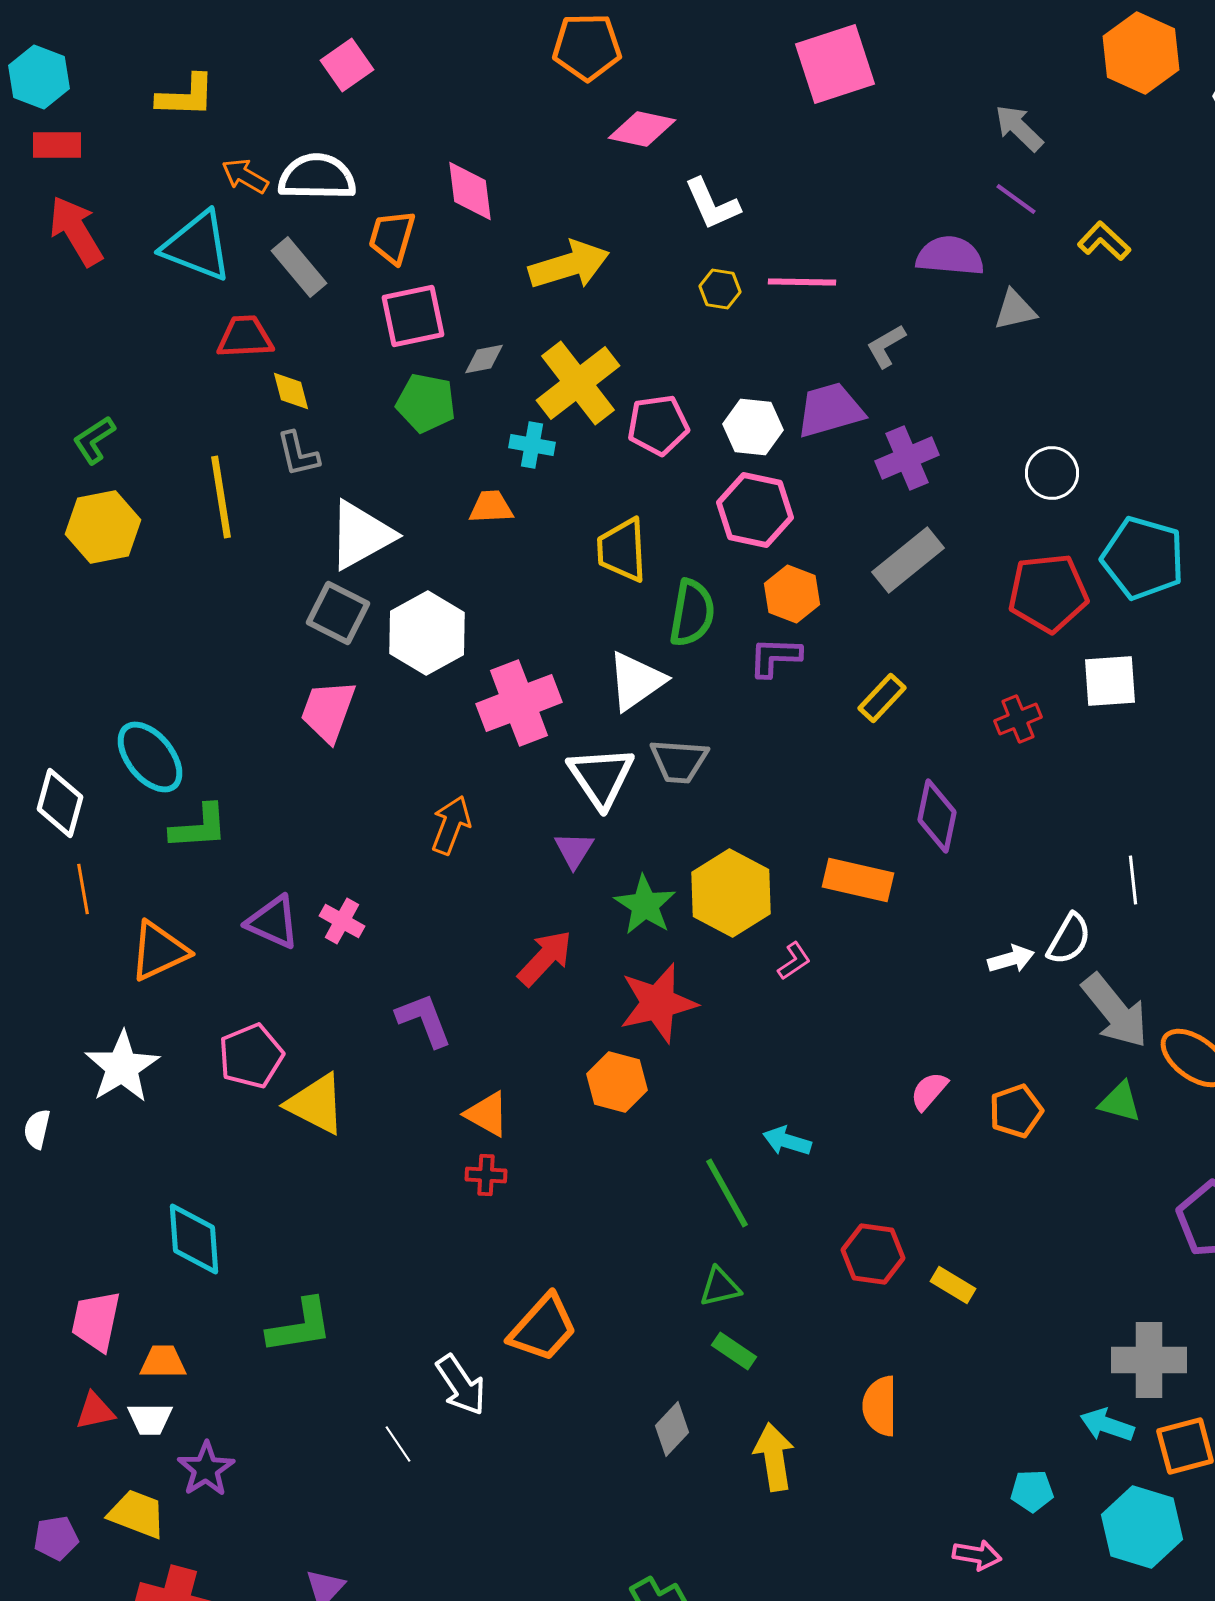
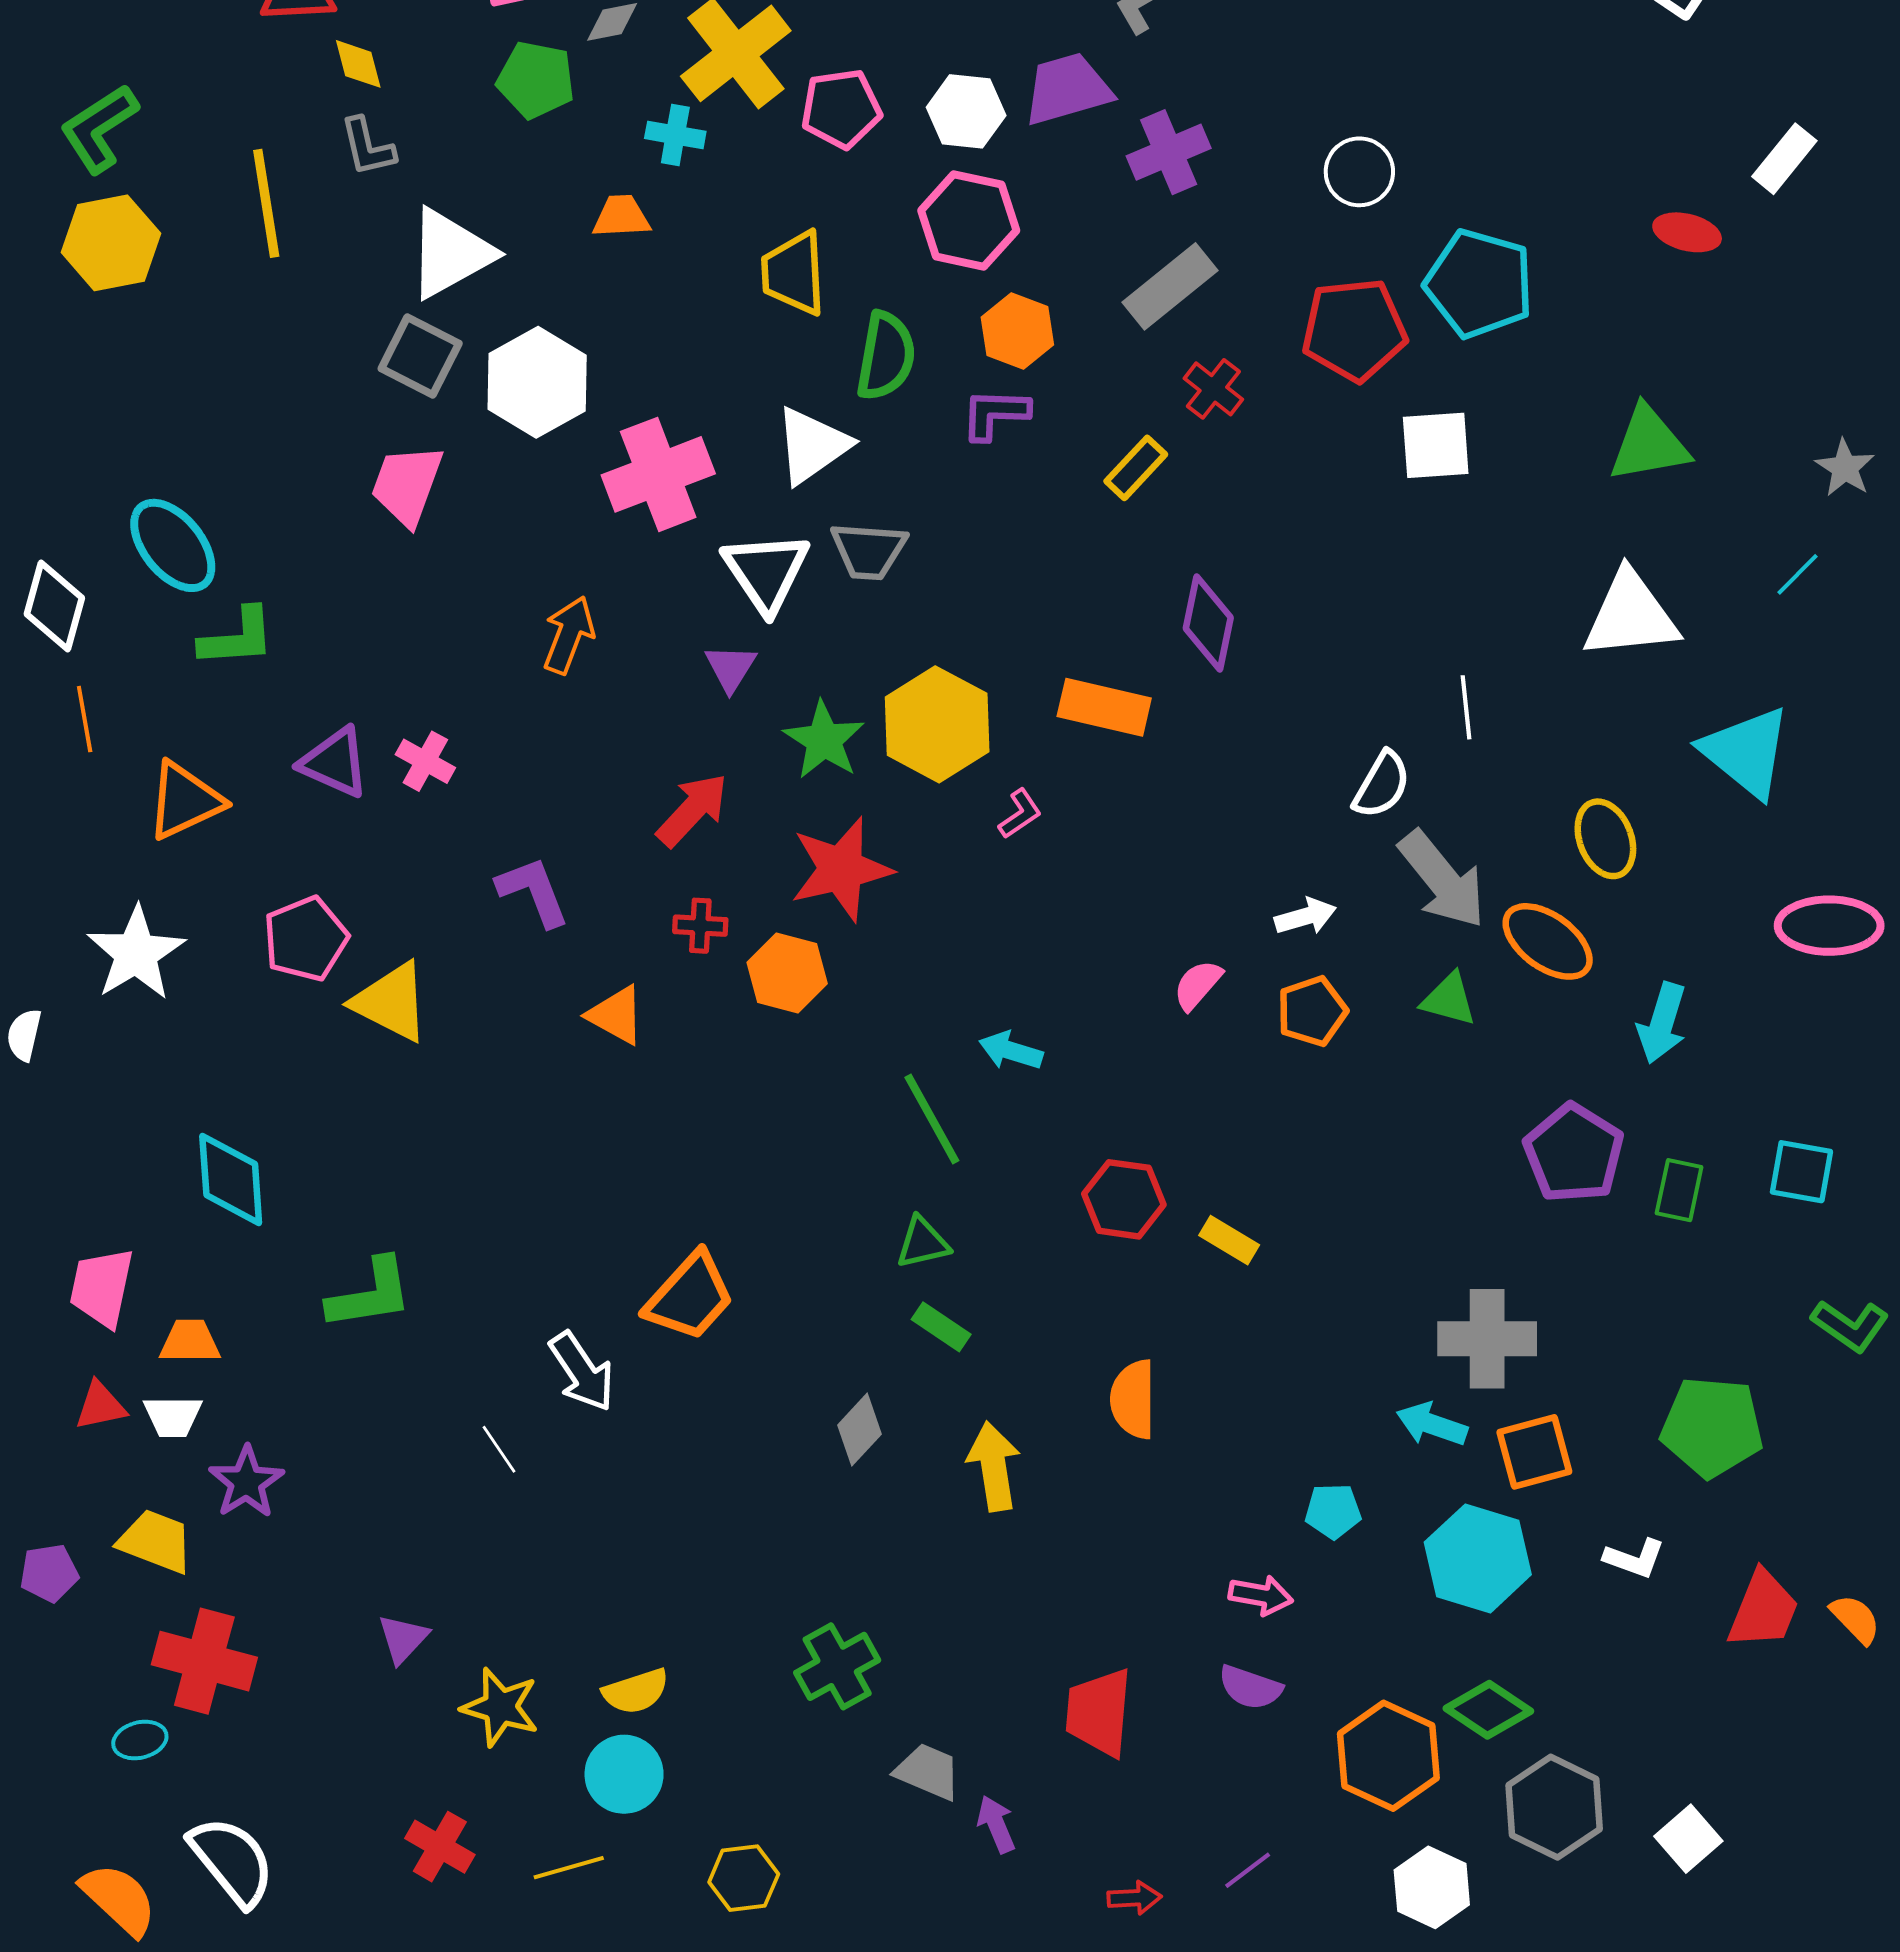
green L-shape: (94, 440) -> (99, 128), size x1.4
red cross: (1018, 719) -> (1213, 389), moved, turned -30
white arrow: (1011, 959) -> (1305, 916), moved
red cross: (486, 1175) -> (700, 926), moved

